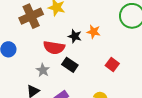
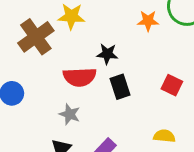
orange star: (94, 32) -> (148, 21), moved
black rectangle: (70, 65) -> (120, 87), moved, turned 49

